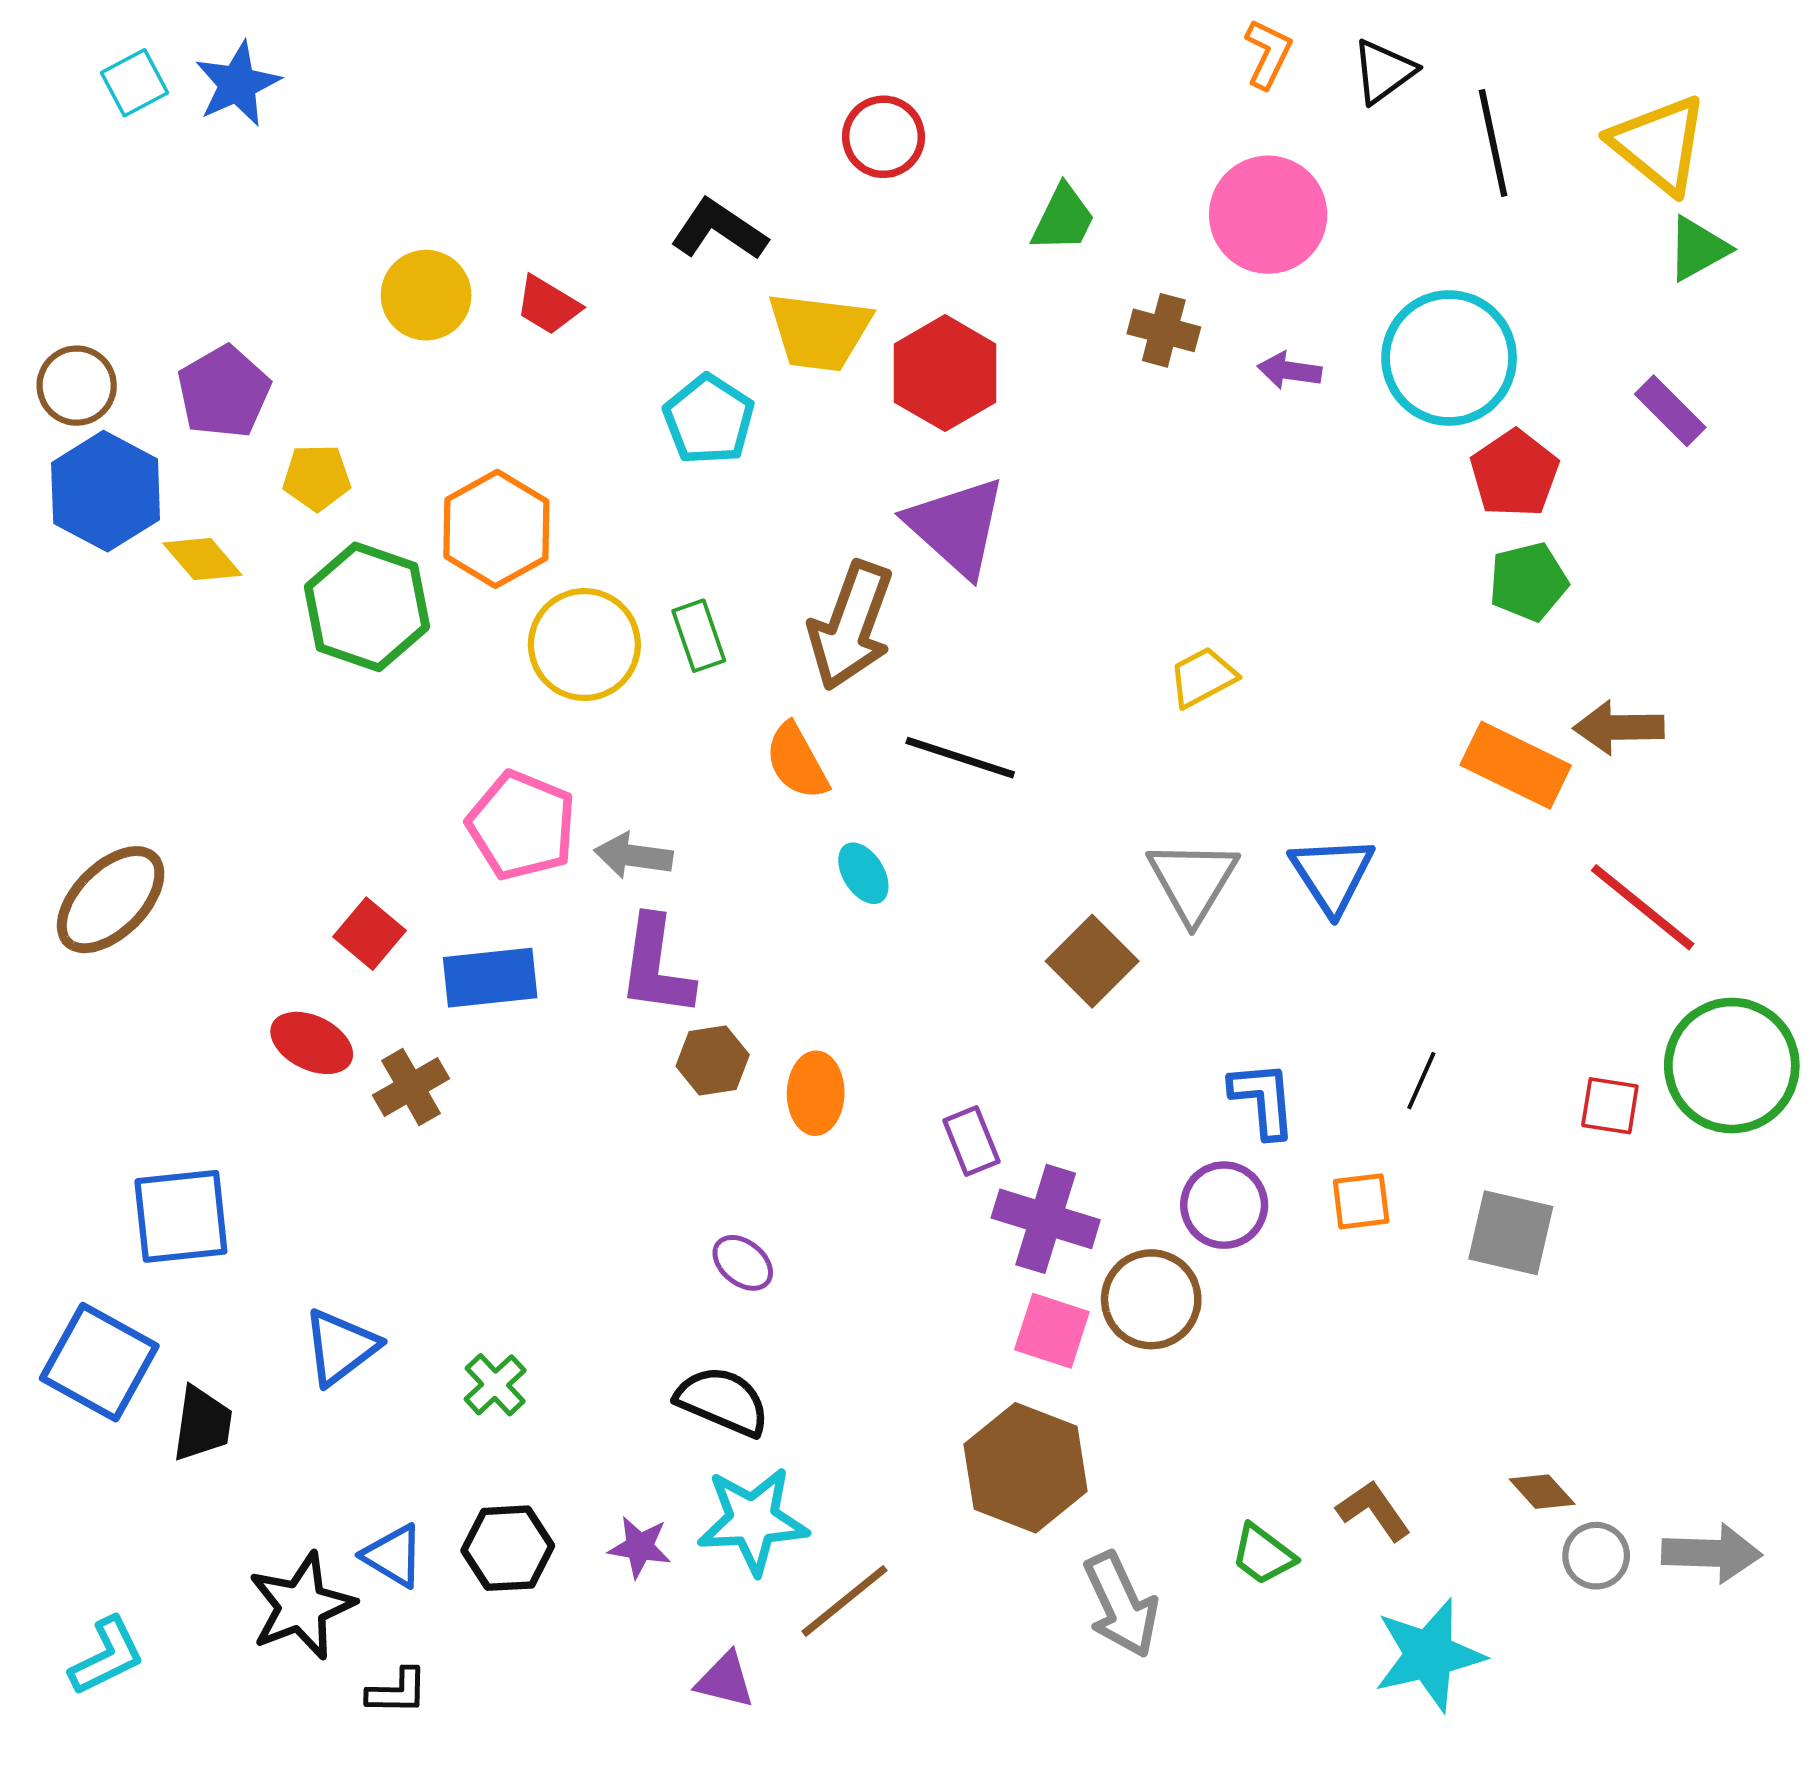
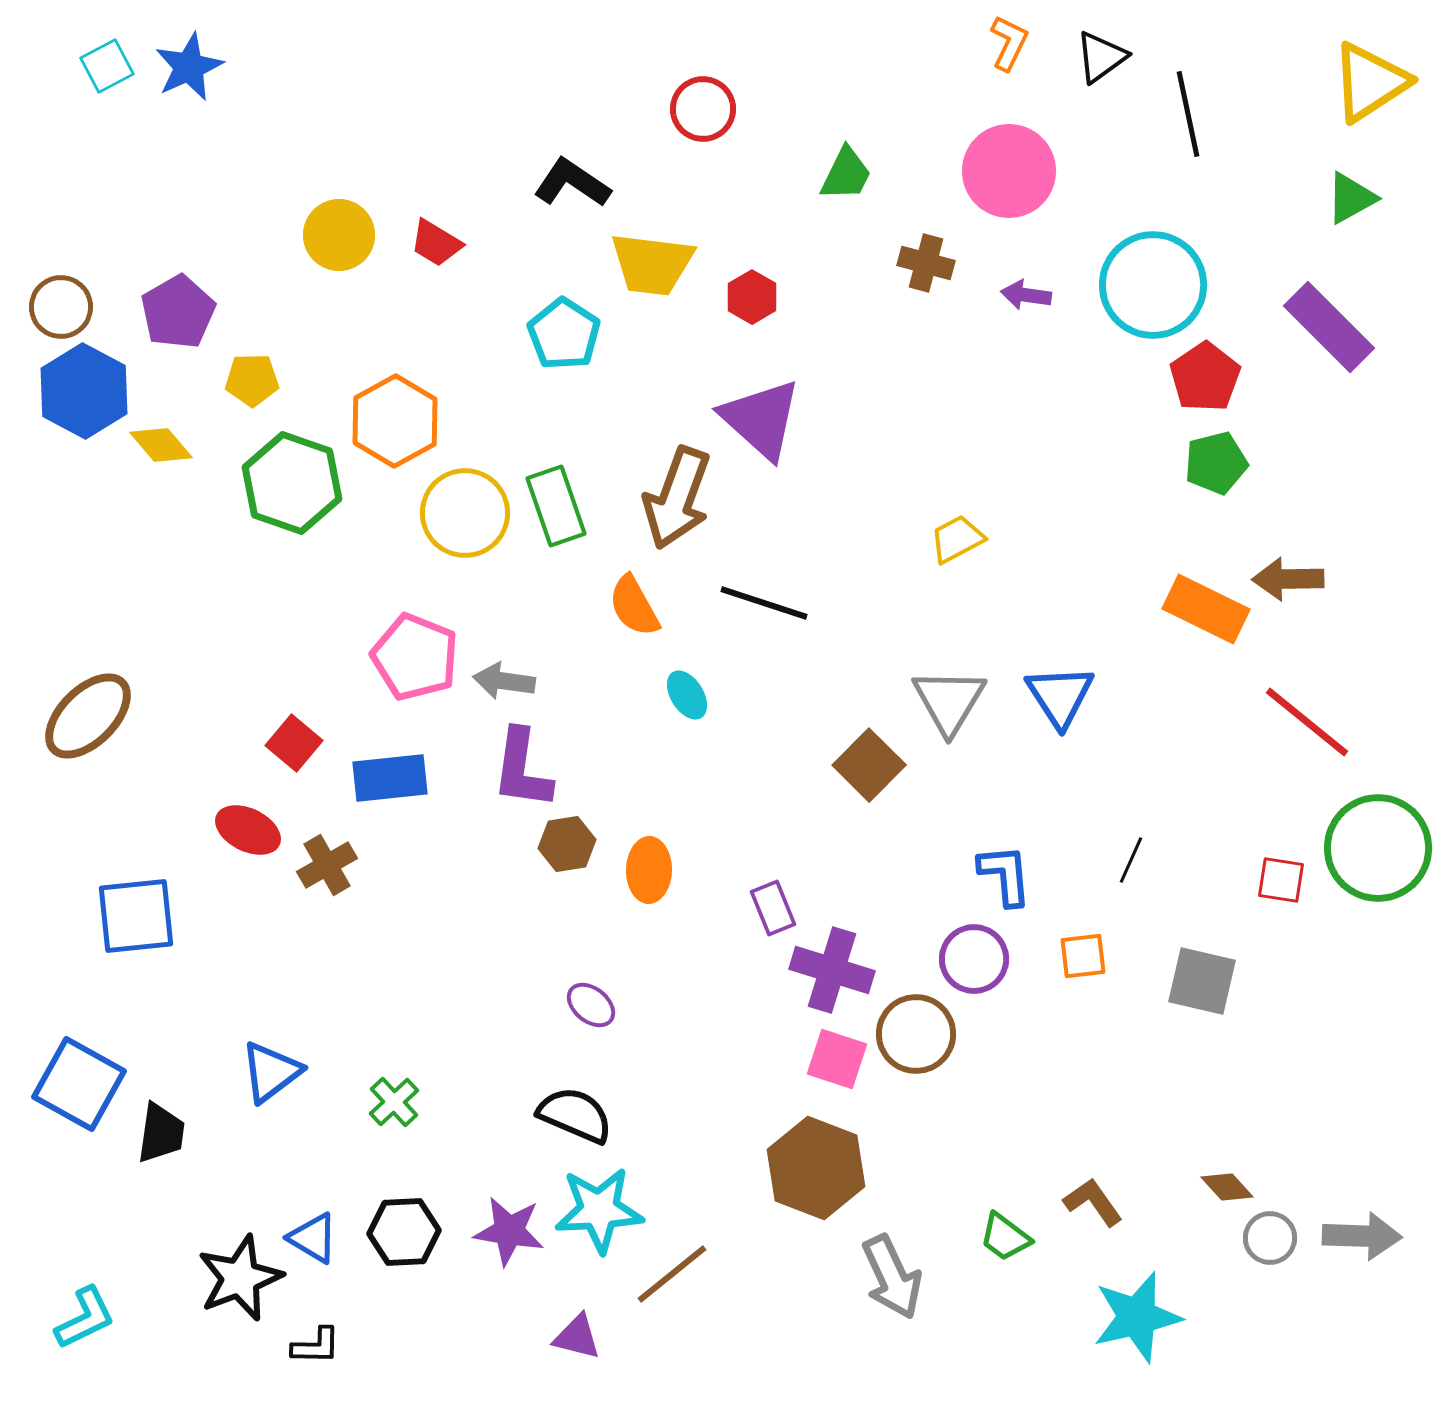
yellow triangle: (1659, 144) -> (1370, 82), moved, turned 48
red hexagon: (945, 373) -> (752, 297), size x0.6
purple rectangle: (1670, 411) -> (1329, 327), size x1.6
green rectangle: (699, 636) -> (556, 506), size x1.4
blue square: (181, 1216) -> (136, 916), moved
purple star: (640, 1547) -> (509, 1231), size x1.4

